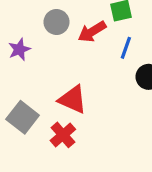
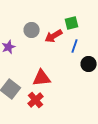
red triangle: (73, 99) -> (42, 78), turned -30

